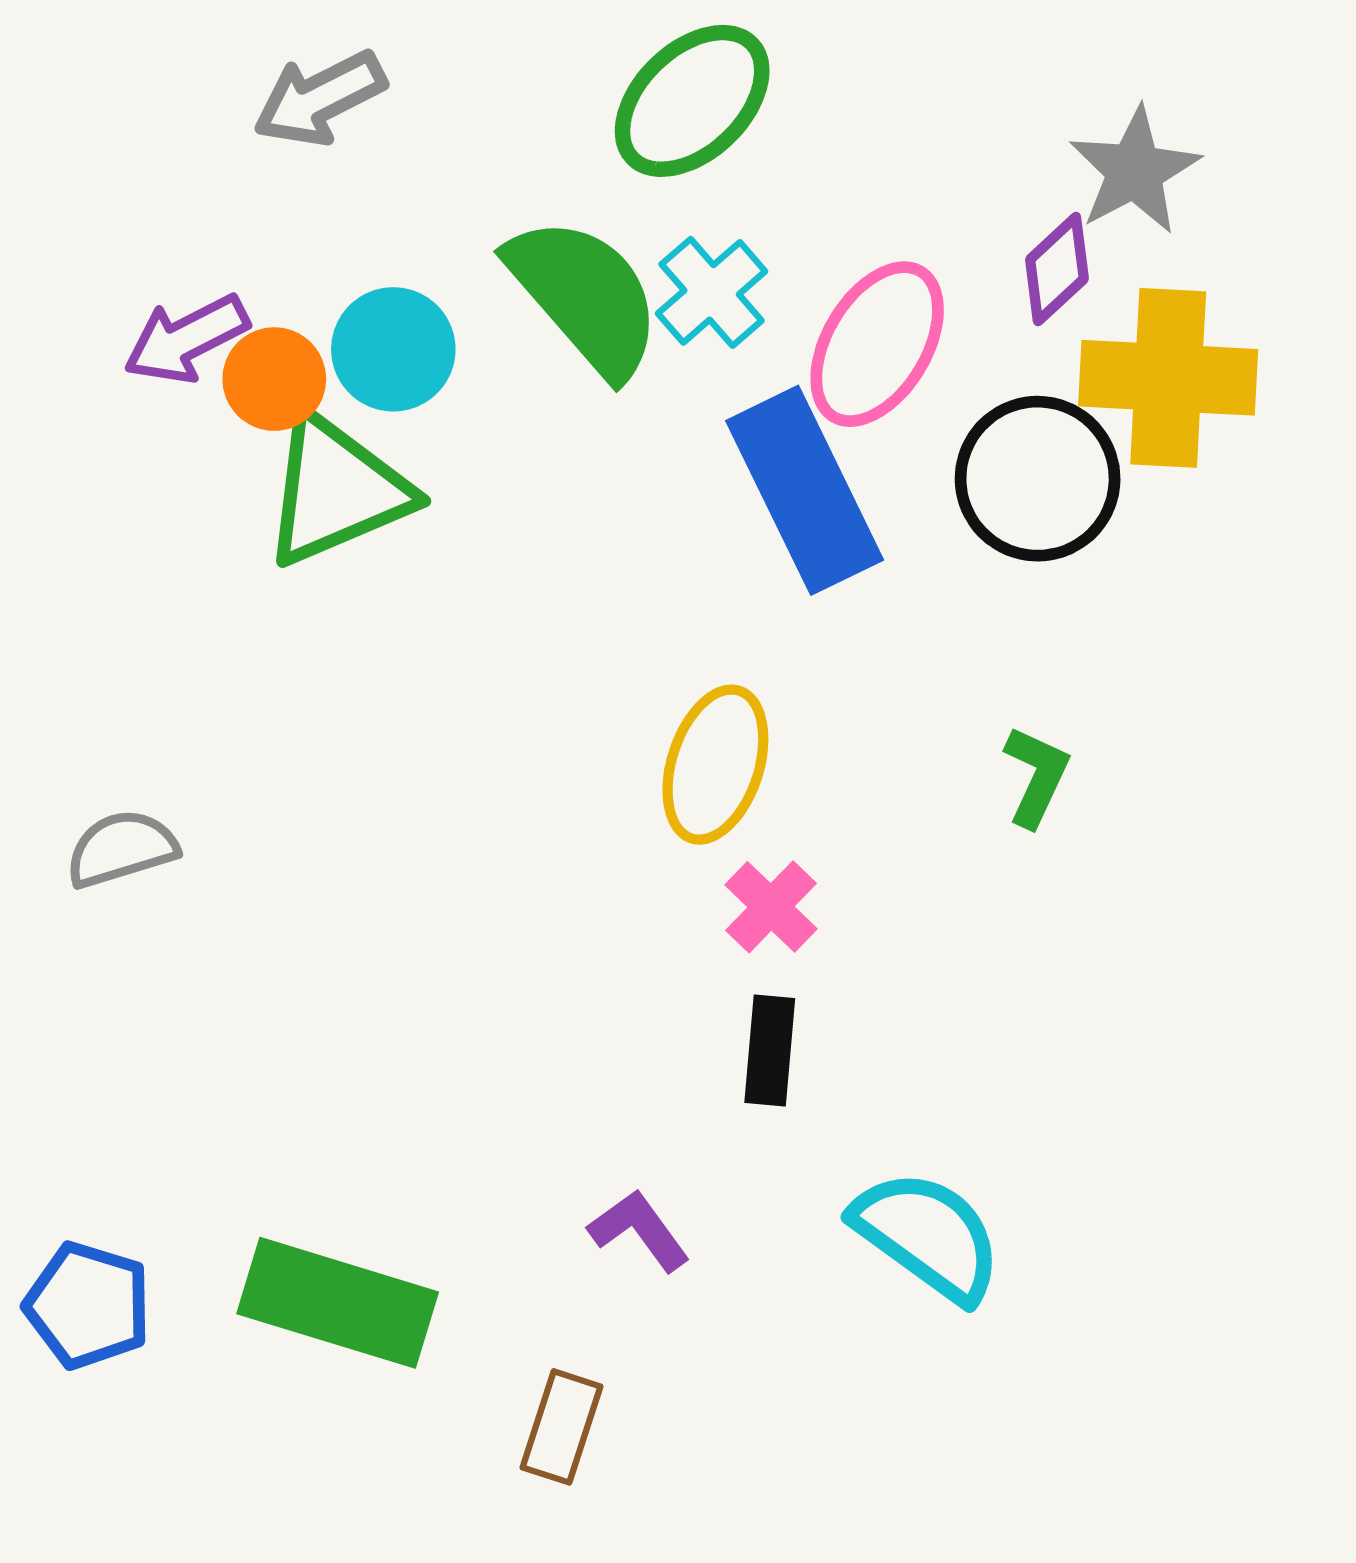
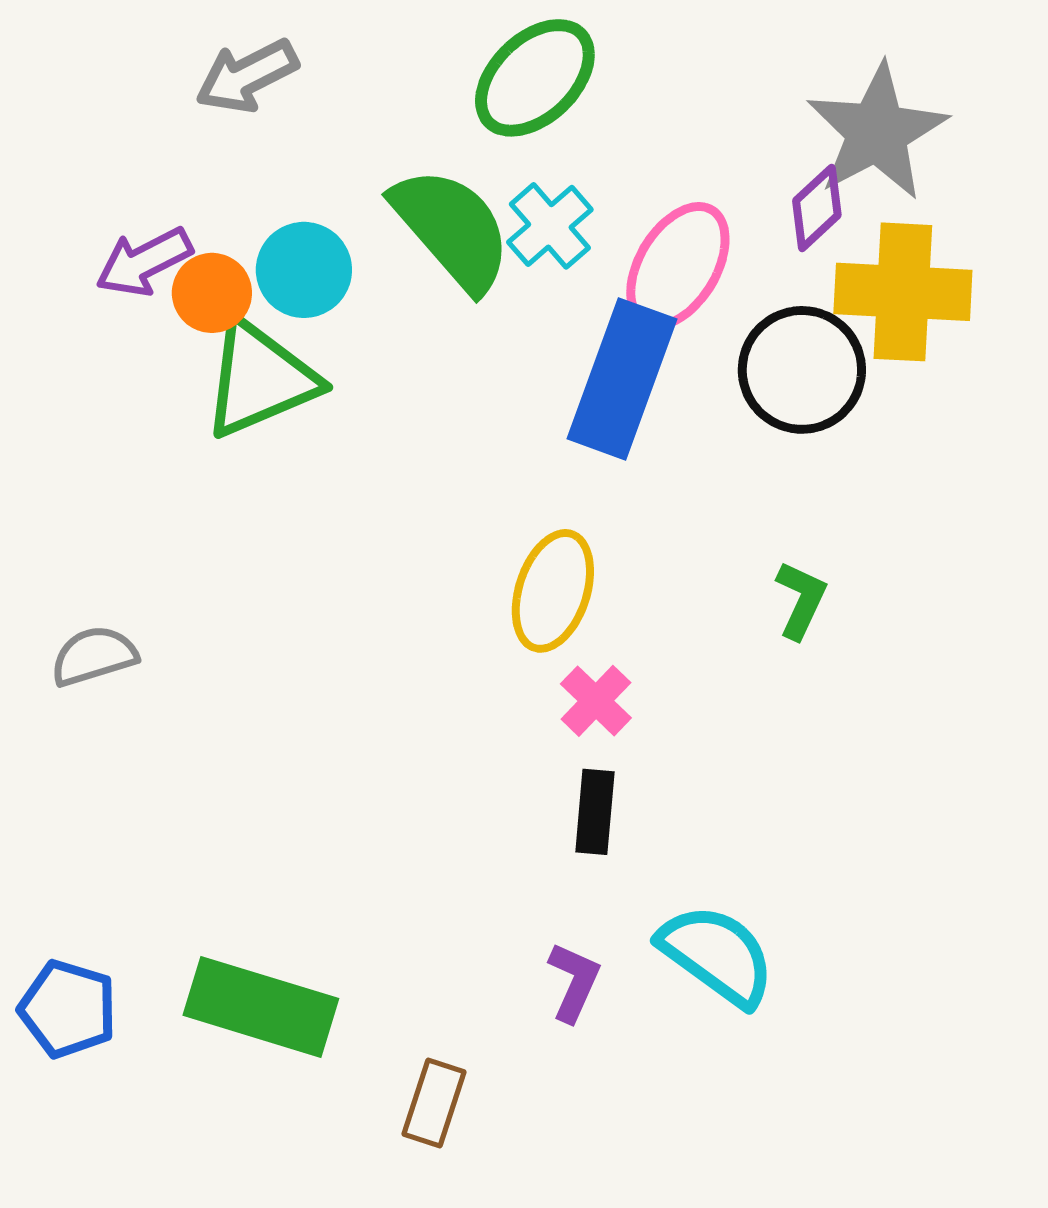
gray star: (1135, 171) -> (877, 132), size x1.4
blue rectangle: (805, 490) -> (622, 379), turned 46
purple L-shape: (639, 1230) -> (574, 982), moved, turned 60

